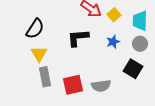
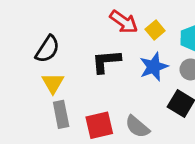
blue star: (113, 42) -> (154, 67), size x1.5
gray semicircle: (101, 86) -> (137, 127), turned 48

